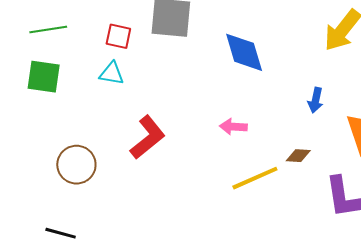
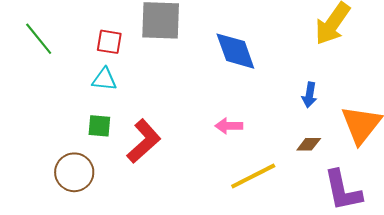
green line: (48, 29) -> (39, 39), turned 63
green square: (44, 77) -> (99, 126), moved, size x0.7
brown diamond: (298, 156) -> (309, 144), moved

